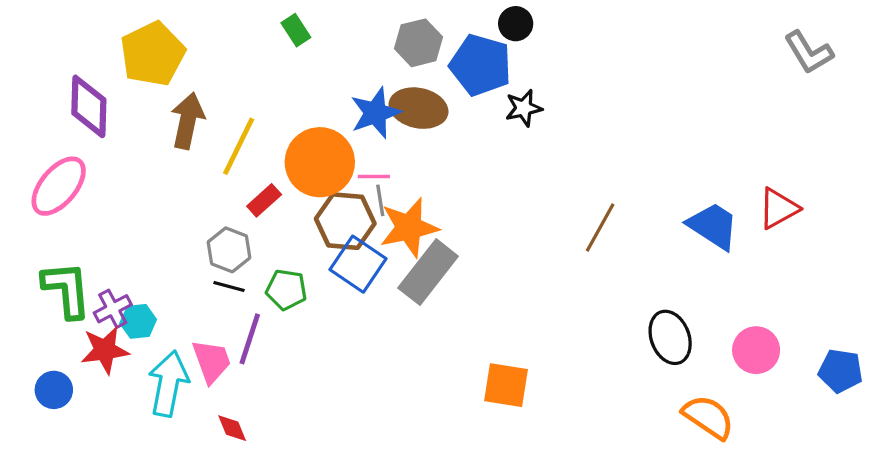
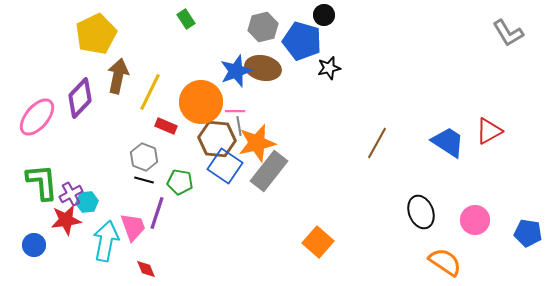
purple diamond: (89, 106) -> (80, 98), moved, turned 42
red rectangle: (264, 200) -> (166, 126), turned 65
orange square: (506, 385) -> (318, 242), turned 32

